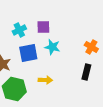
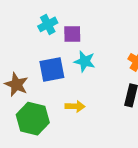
cyan cross: (19, 30) -> (48, 24), moved

